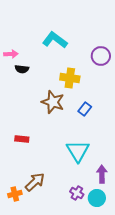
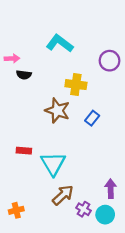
cyan triangle: (78, 151) -> (53, 164), moved
brown arrow: (35, 182) -> (63, 195), moved

